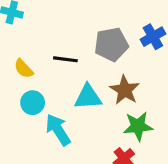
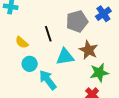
black line: (65, 59) -> (48, 34), turned 70

